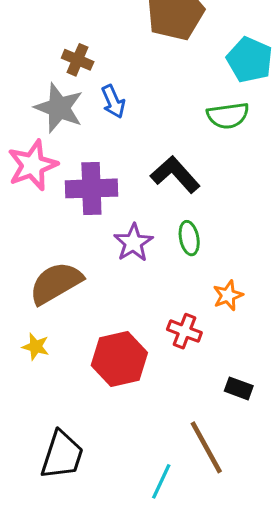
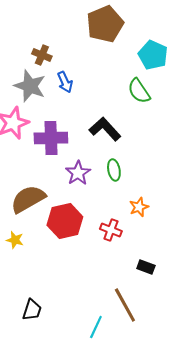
green semicircle: (228, 116) -> (139, 91), turned 64
red hexagon: (119, 359) -> (65, 221), moved
black trapezoid: (62, 455) -> (32, 310), size x0.7

